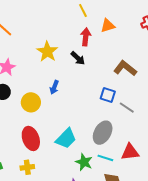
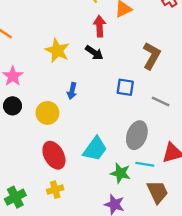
brown L-shape: (125, 68) -> (151, 56), turned 90
blue square: (108, 95) -> (125, 87), moved

